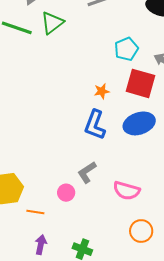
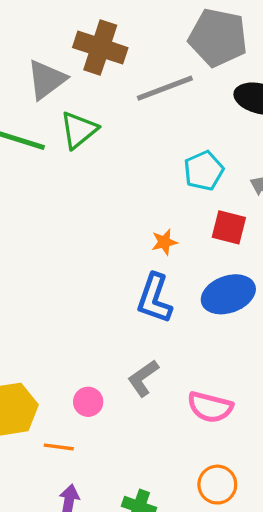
red square: (141, 83) -> (229, 227), size x0.7
pink circle: (66, 193) -> (88, 402), moved
orange circle: (141, 231) -> (217, 485), moved

